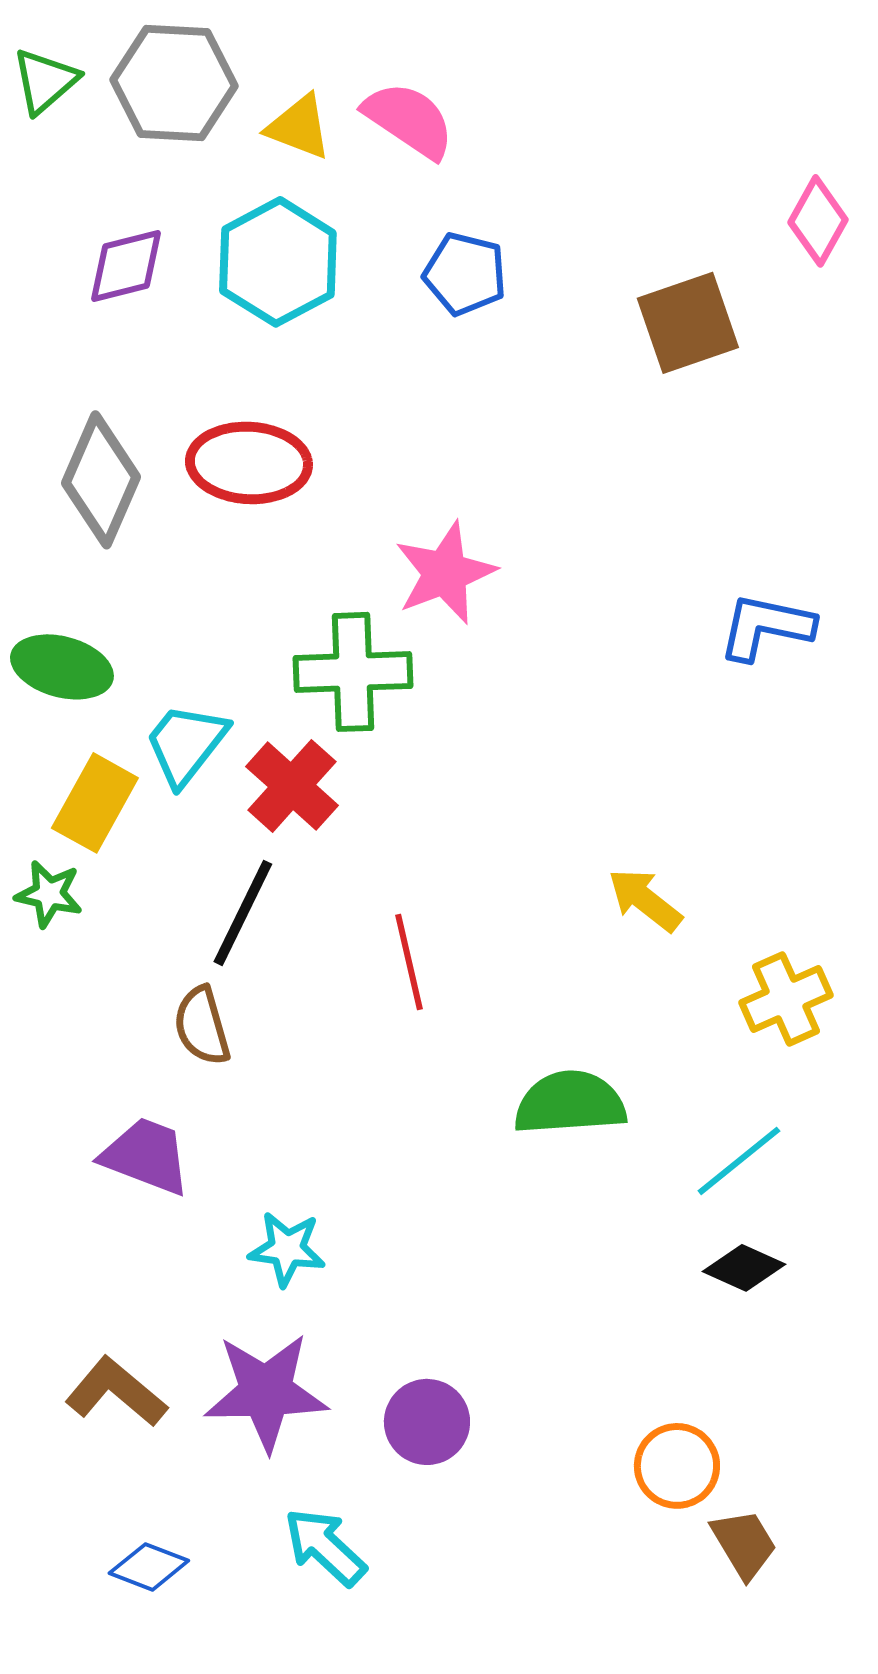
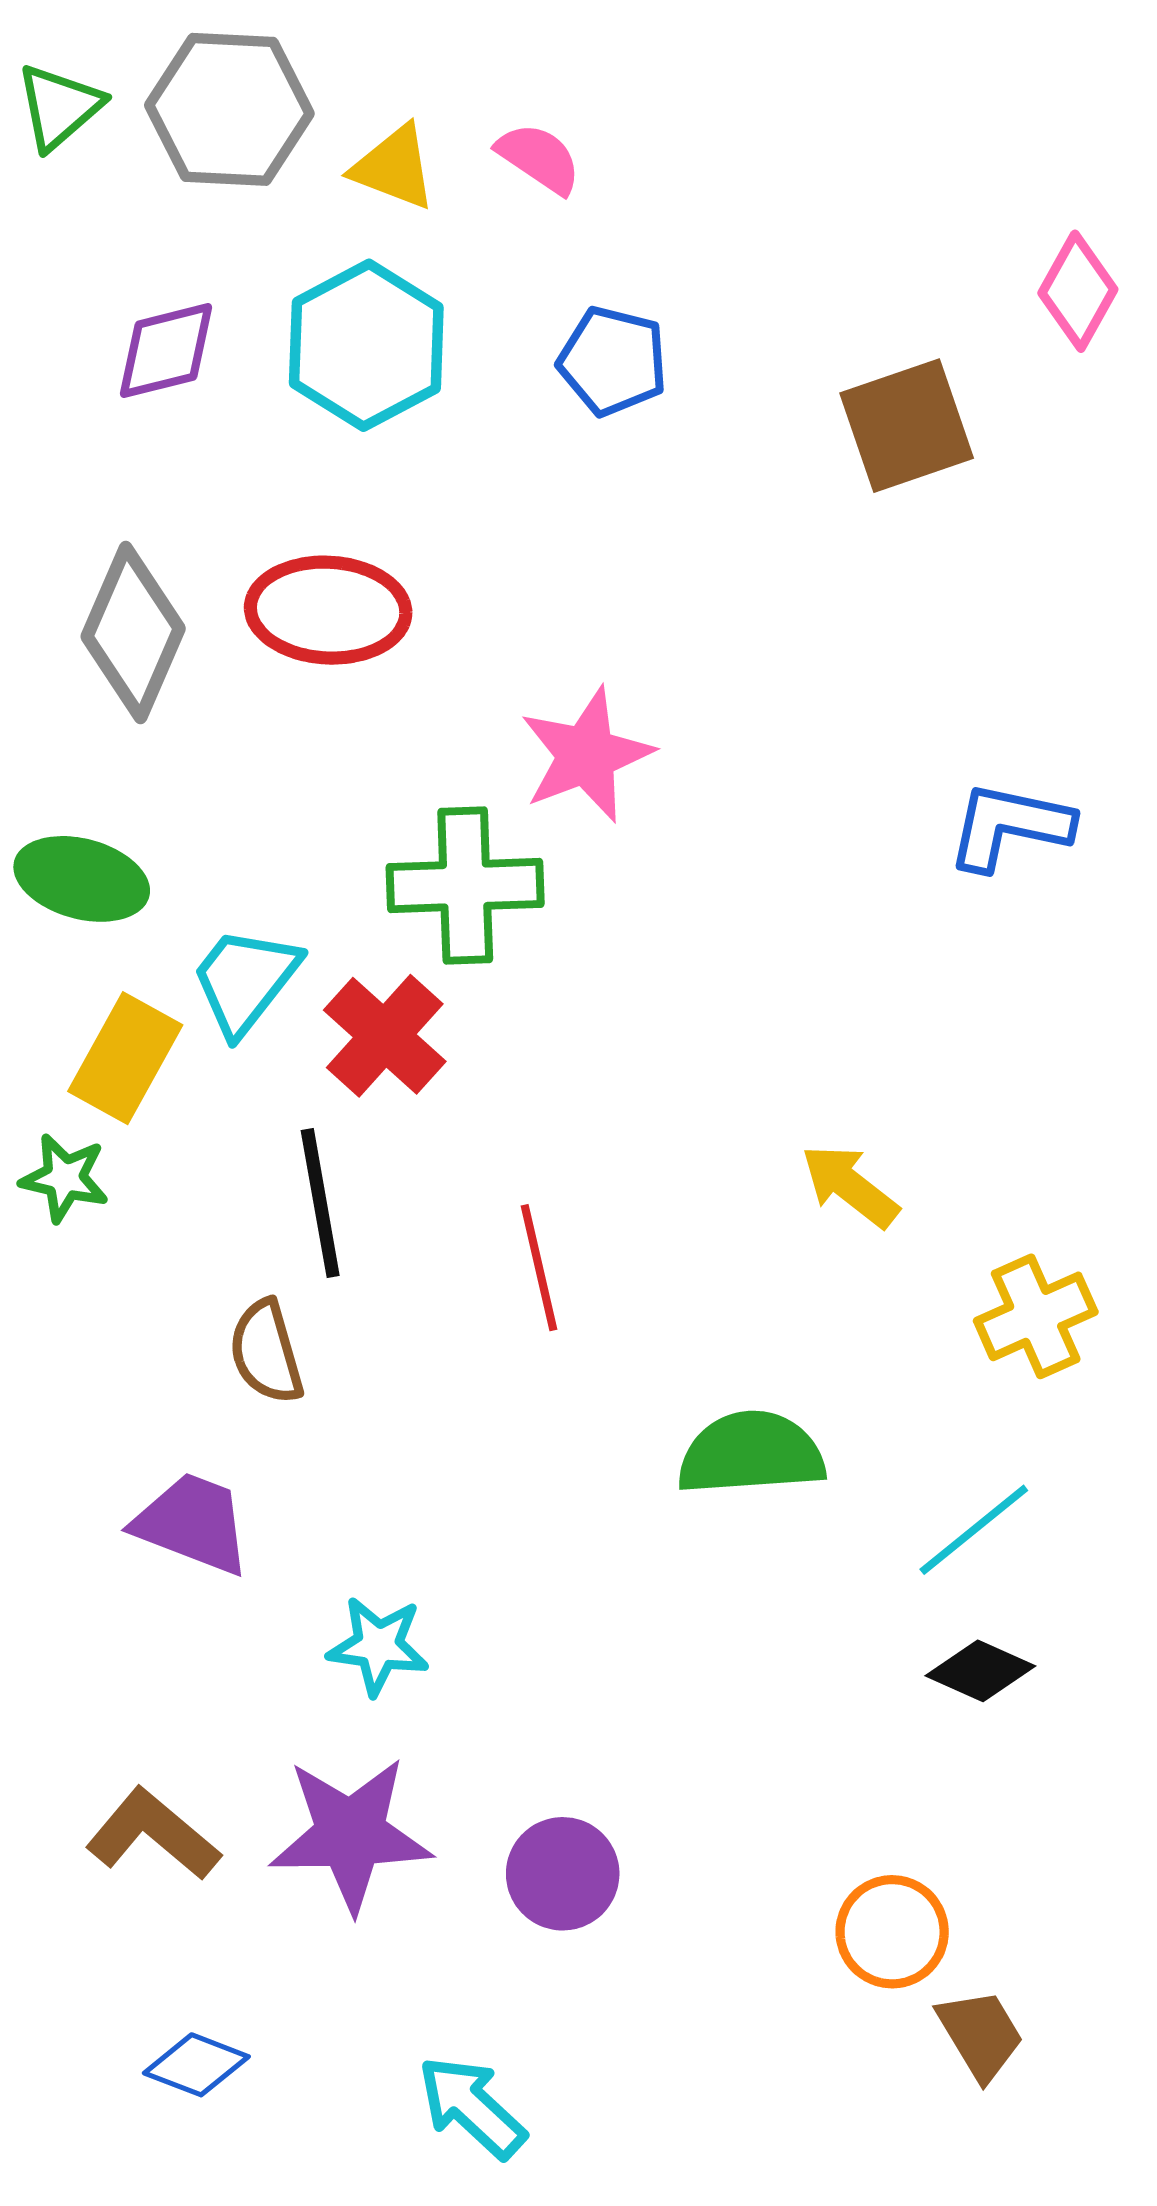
pink semicircle: (409, 120) -> (539, 158), size x0.7
black line: (243, 913) -> (320, 1203), turned -36
cyan arrow: (325, 1547) -> (472, 2107), moved

